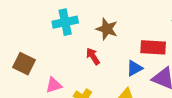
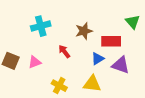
brown star: (107, 29) -> (84, 31), moved, turned -30
pink triangle: (54, 85) -> (35, 62), moved

